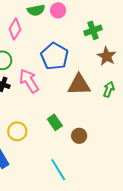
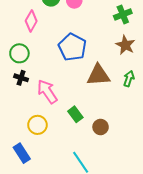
green cross: (93, 30) -> (123, 14), moved
pink arrow: (29, 81) -> (47, 91), moved

